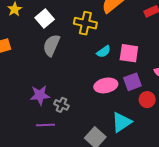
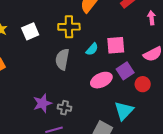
white square: (45, 18) -> (30, 31), turned 30
gray semicircle: (51, 45) -> (62, 59), moved

